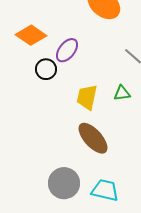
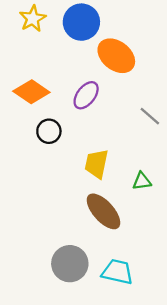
purple ellipse: (67, 50) -> (86, 95), moved
green triangle: (122, 93) -> (142, 181), moved

